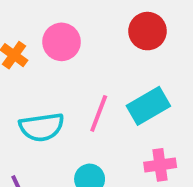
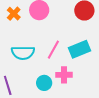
pink cross: (160, 165) -> (64, 75), moved

